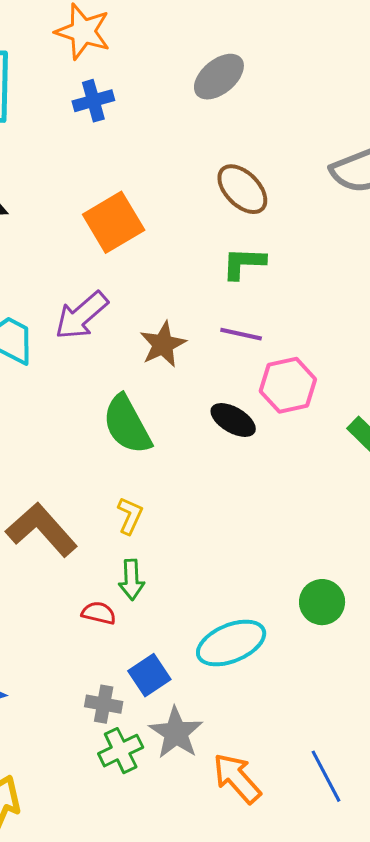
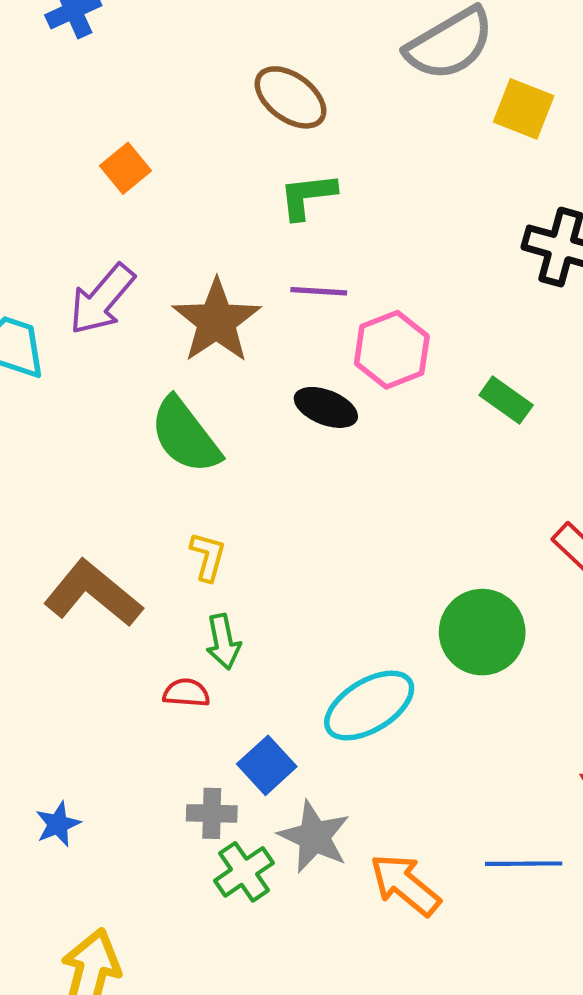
orange square: (114, 222) -> (125, 168), size x0.6
brown star: (163, 344) -> (216, 321), size x1.4
green circle: (322, 602) -> (482, 632), size x1.4
blue line: (326, 776) -> (524, 864), turned -54

